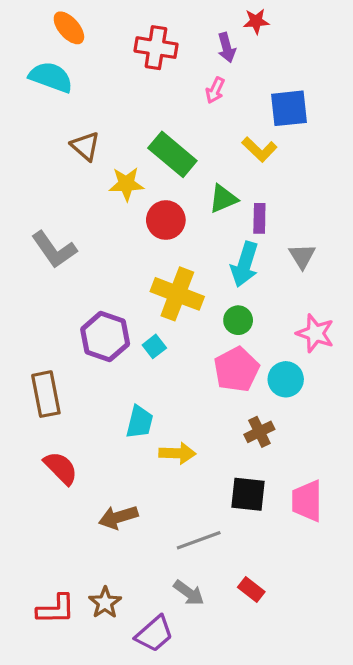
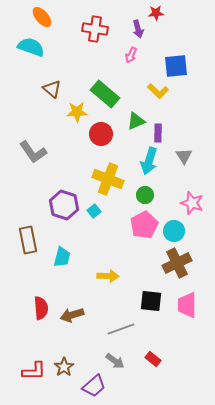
cyan trapezoid: (140, 422) -> (62, 257), moved
brown cross: (259, 432) -> (177, 263), moved, size x1.6
red semicircle: (61, 468) -> (41, 308), moved, turned 40

